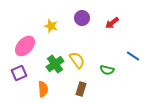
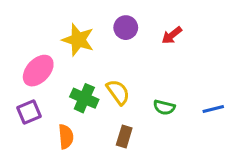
yellow star: (51, 26) -> (78, 40), size x1.5
blue line: (133, 56) -> (213, 109), moved, turned -48
green cross: (55, 64) -> (84, 98), turned -30

